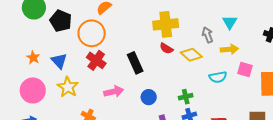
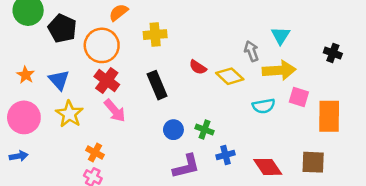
yellow cross: (166, 24) -> (155, 35), moved, size x0.7
yellow arrow: (229, 49) -> (279, 70), size x1.4
pink arrow: (114, 92) -> (115, 111), moved, turned 60
green cross: (186, 97) -> (204, 130), moved, turned 32

